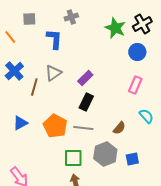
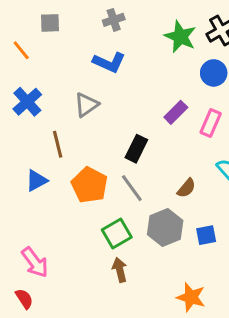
blue L-shape: (54, 39) -> (109, 62), moved, turned 110
purple rectangle: (85, 78) -> (176, 112), moved
brown line: (34, 87) -> (58, 144), moved, turned -30
gray line: (83, 128) -> (132, 188), turned 48
green square: (73, 158) -> (117, 234), turned -30

